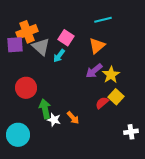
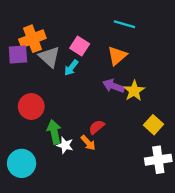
cyan line: (103, 20) -> (124, 24), turned 30
purple arrow: (94, 71) -> (114, 86), turned 60
yellow square: (116, 97) -> (153, 125), moved
red semicircle: (102, 103) -> (97, 127), moved
white cross: (131, 132) -> (158, 160), size x1.5

